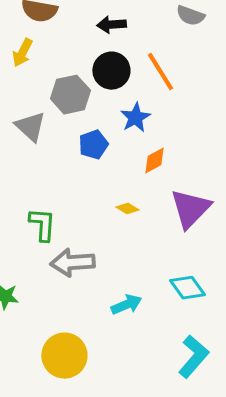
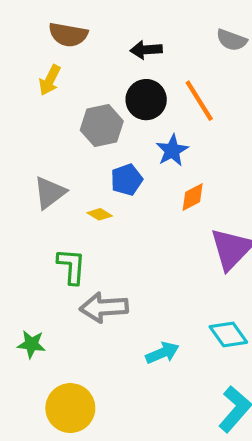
gray triangle: (30, 127) -> (50, 193), moved, turned 40
yellow diamond: (127, 209) -> (100, 214), moved
yellow circle: (64, 356) -> (70, 408), moved

